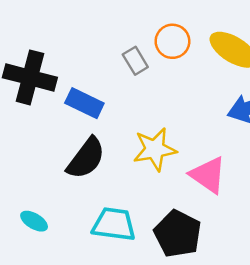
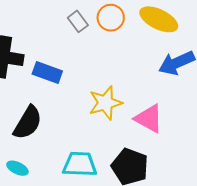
gray rectangle: (135, 61) -> (78, 21), moved
black semicircle: (86, 158) -> (28, 123), moved

